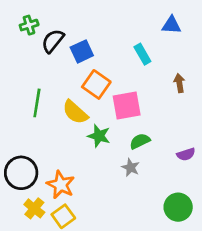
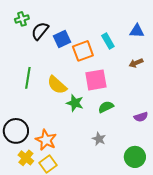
blue triangle: (171, 25) -> (137, 31), moved
brown arrow: (179, 83) -> (136, 63), turned -104
orange square: (96, 84) -> (83, 51), moved, turned 35
gray star: (131, 168) -> (99, 139), moved

